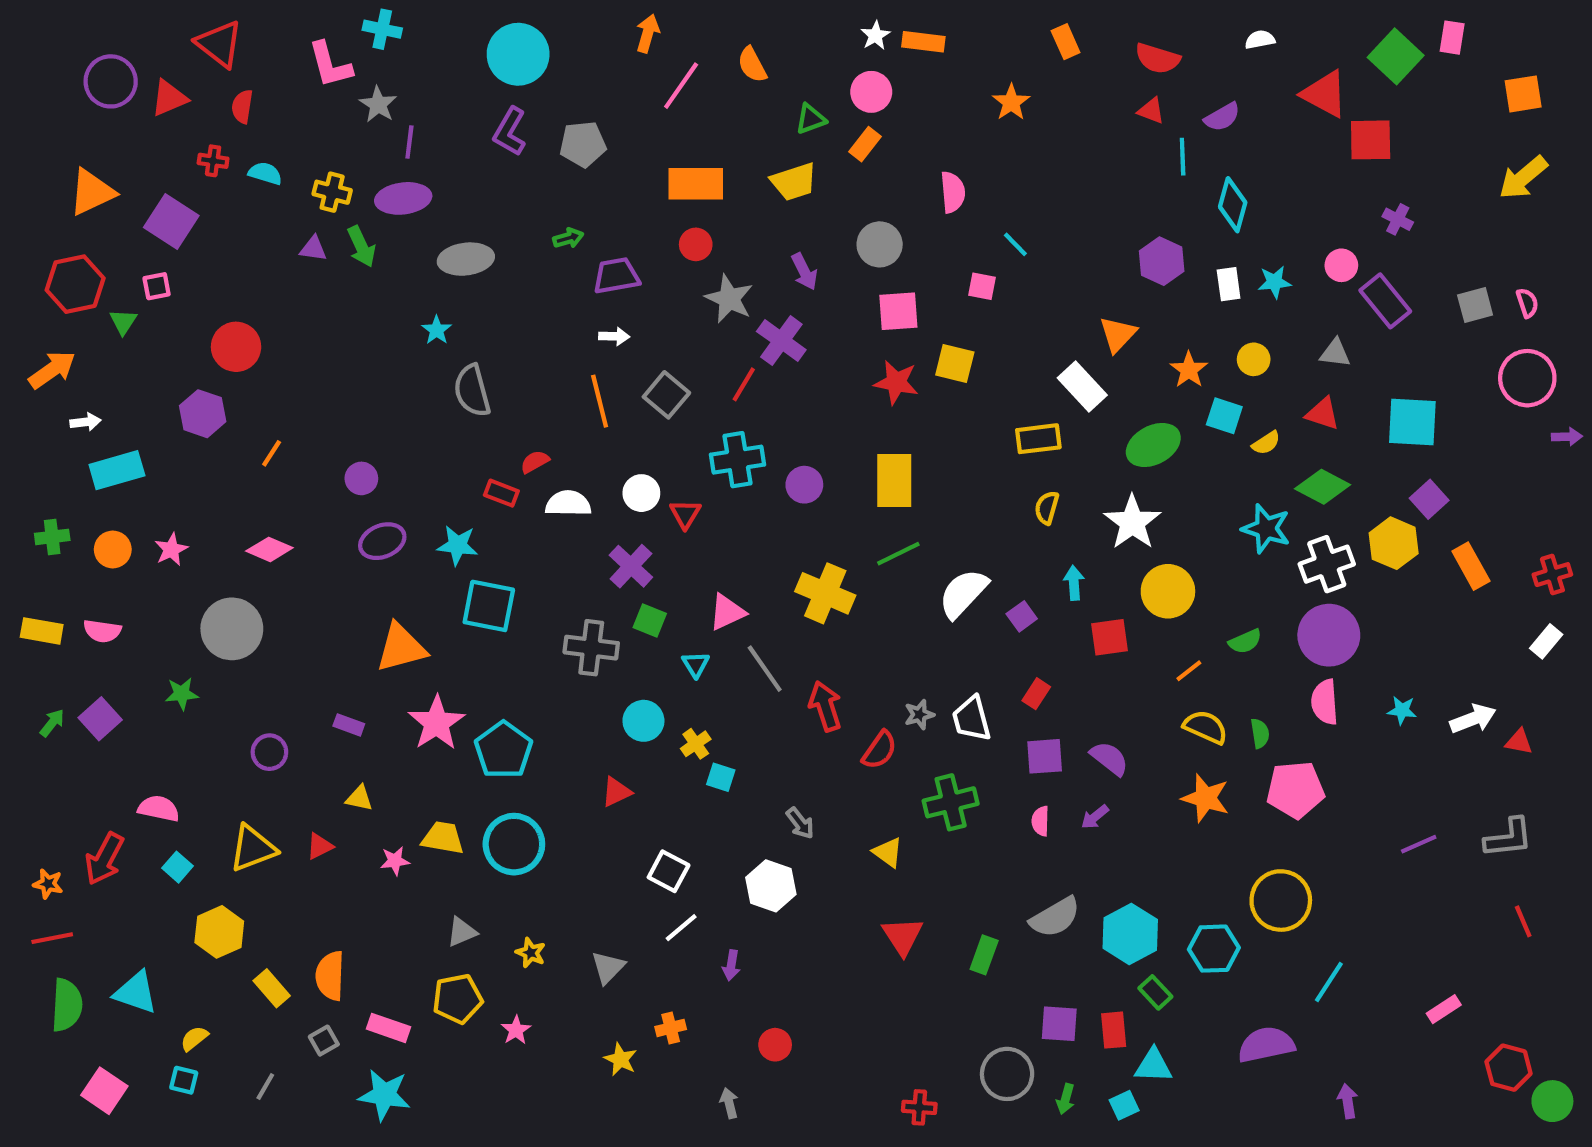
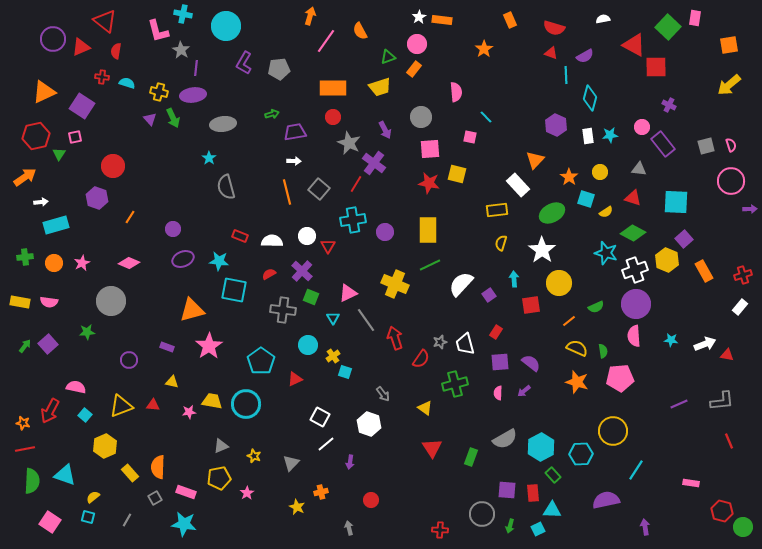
cyan circle: (518, 54) -> (226, 26), moved
purple triangle: (313, 249) -> (150, 119), turned 40
red semicircle: (535, 462) -> (269, 274), moved
cyan pentagon: (503, 750) -> (261, 361), moved
red triangle: (320, 846) -> (153, 405), turned 32
pink rectangle: (1444, 1009) -> (691, 483), turned 42

